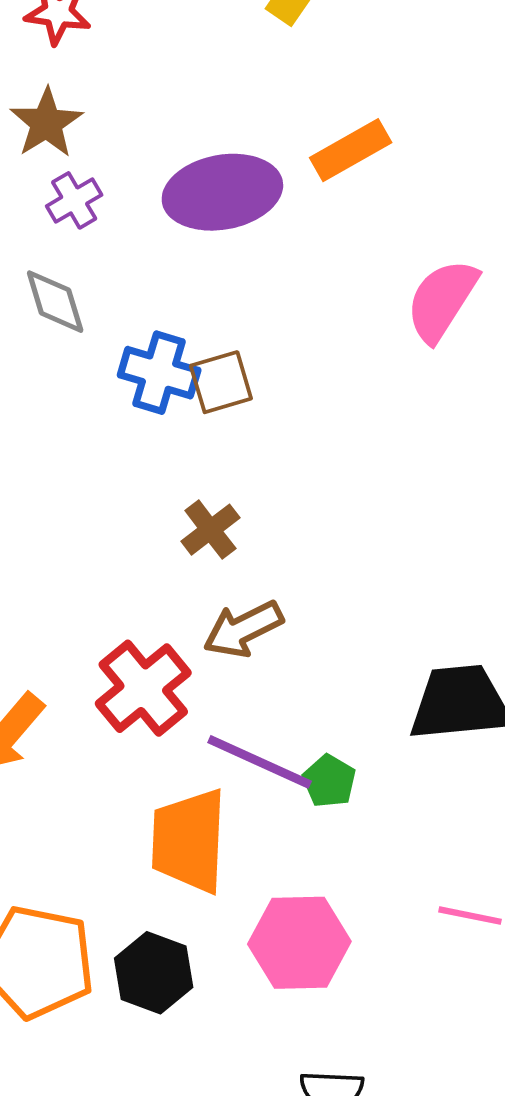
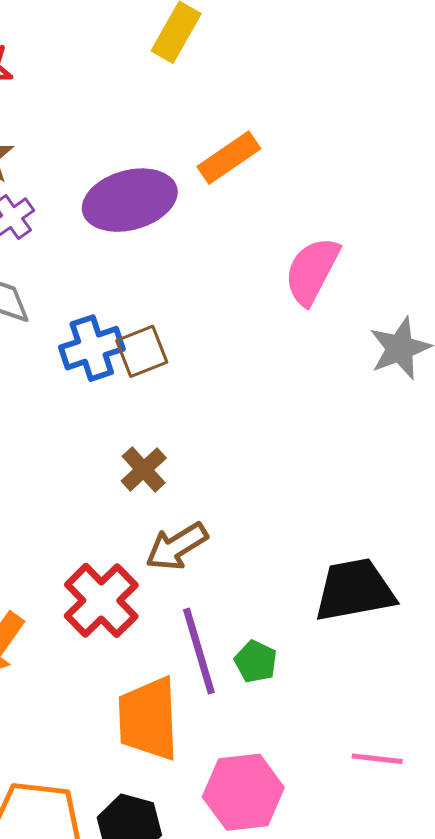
blue cross: (159, 373) -> (92, 348), turned -30
purple line: (260, 762) -> (199, 651), turned 54

